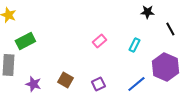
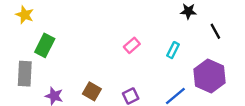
green rectangle: (25, 41) -> (45, 45), turned -36

